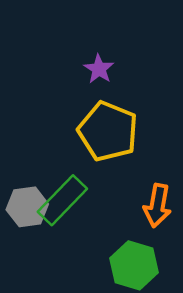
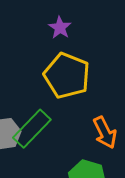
orange arrow: (157, 206) -> (105, 133), turned -36

